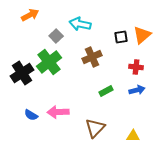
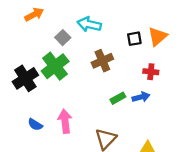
blue arrow: (137, 90) -> (141, 97), moved
pink arrow: (58, 112) -> (65, 121), turned 85

